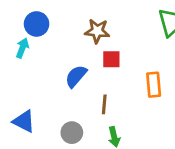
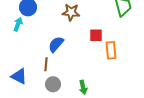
red square: (111, 59) -> (96, 35), moved
brown line: (104, 104) -> (46, 64), moved

